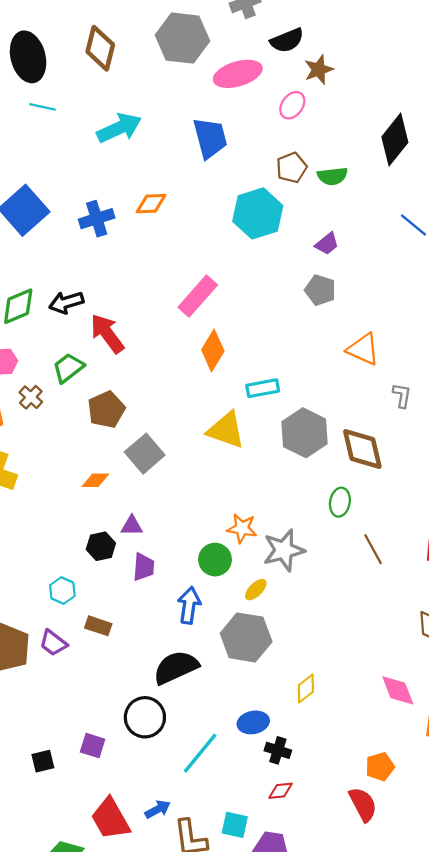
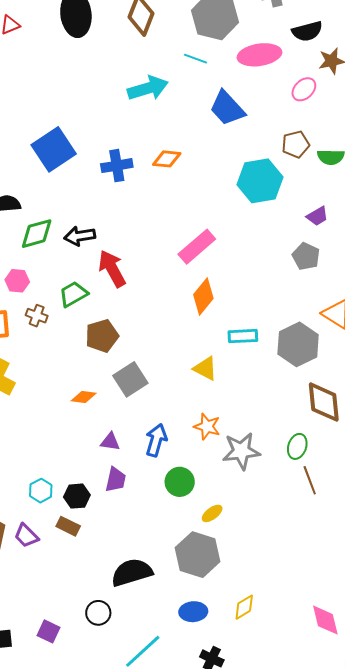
cyan line: (42, 107) -> (196, 59), moved
blue trapezoid: (210, 138) -> (227, 108), turned 144
brown cross: (31, 397) -> (37, 316), turned -30
yellow triangle: (226, 430) -> (205, 369), size x0.7
gray hexagon: (305, 433) -> (298, 344), moved
orange star: (242, 528) -> (207, 426), moved
black hexagon: (101, 546) -> (77, 496), moved
brown line: (373, 549) -> (310, 480), moved
gray star: (284, 550) -> (241, 451), moved
blue arrow: (189, 605) -> (156, 440), moved
black circle: (145, 717) -> (98, 613), size x0.7
blue ellipse: (253, 722) -> (193, 612), moved

